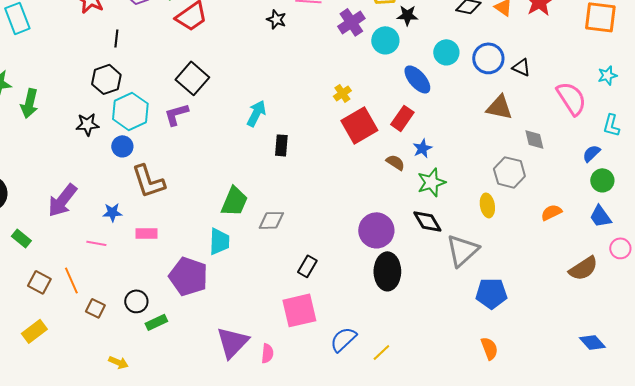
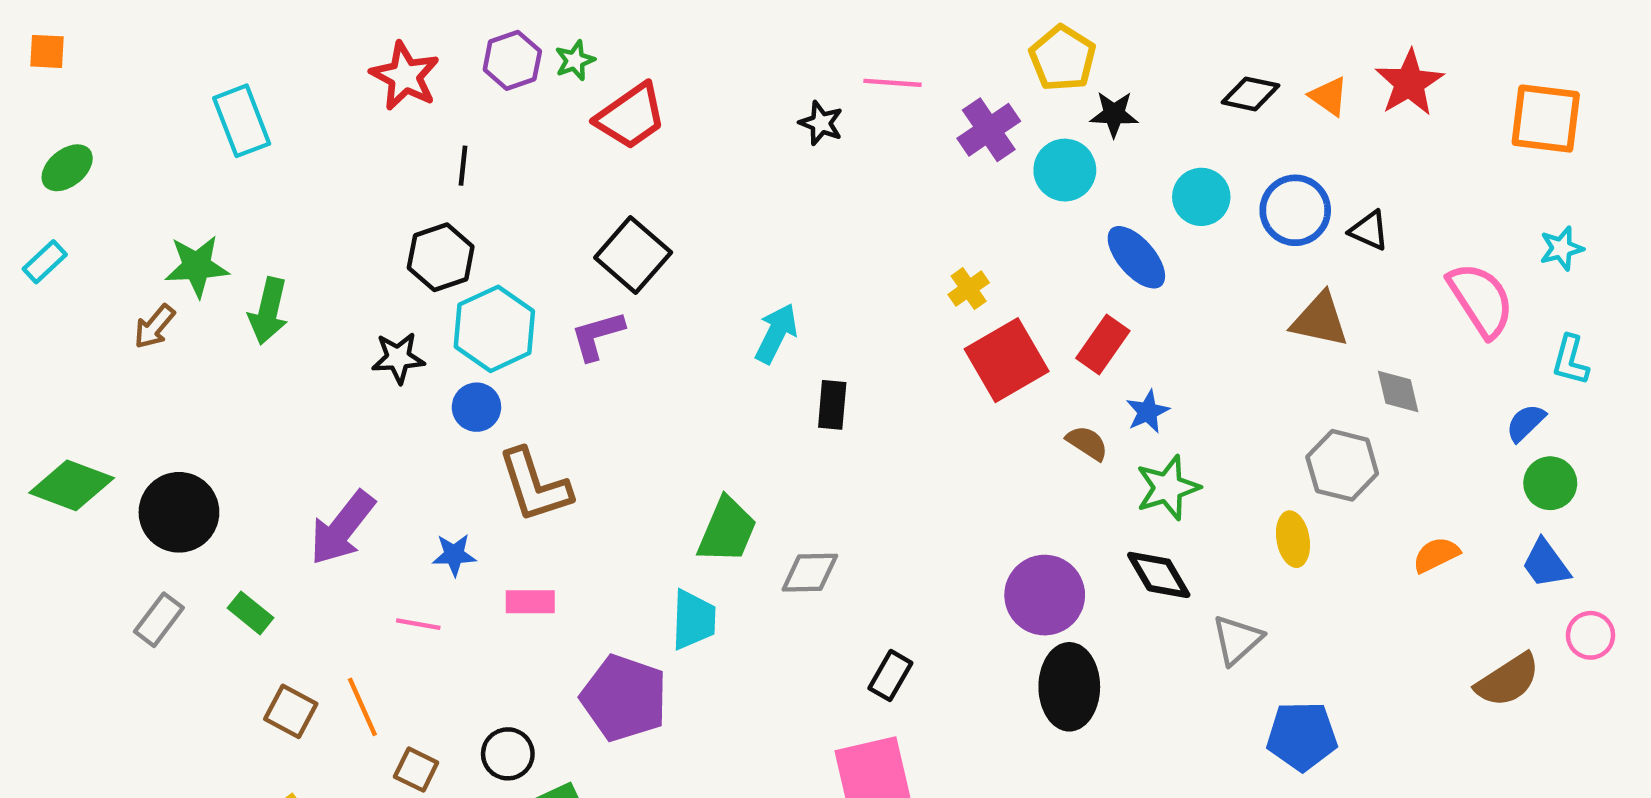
gray triangle: (462, 250) -> (1237, 640), size x0.7

